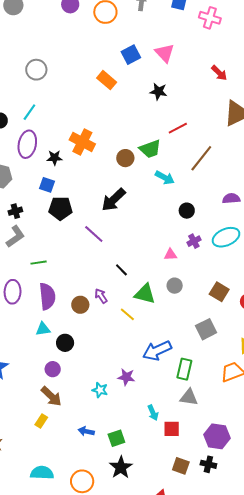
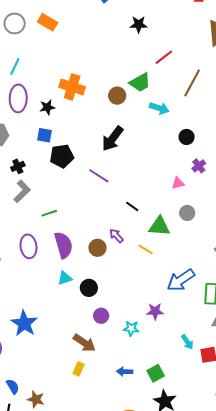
orange rectangle: (107, 80) -> (48, 22), moved
purple circle: (53, 369) -> (101, 316), moved

